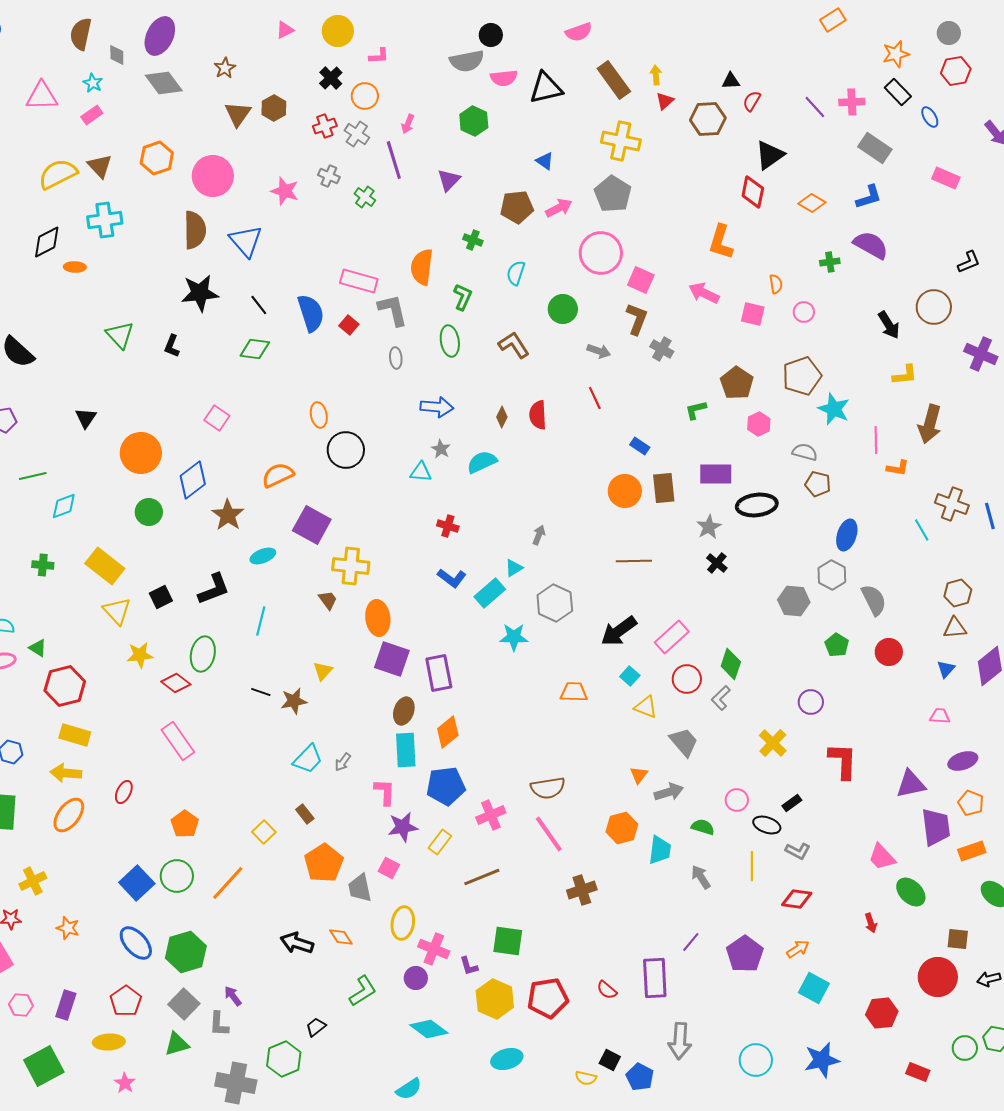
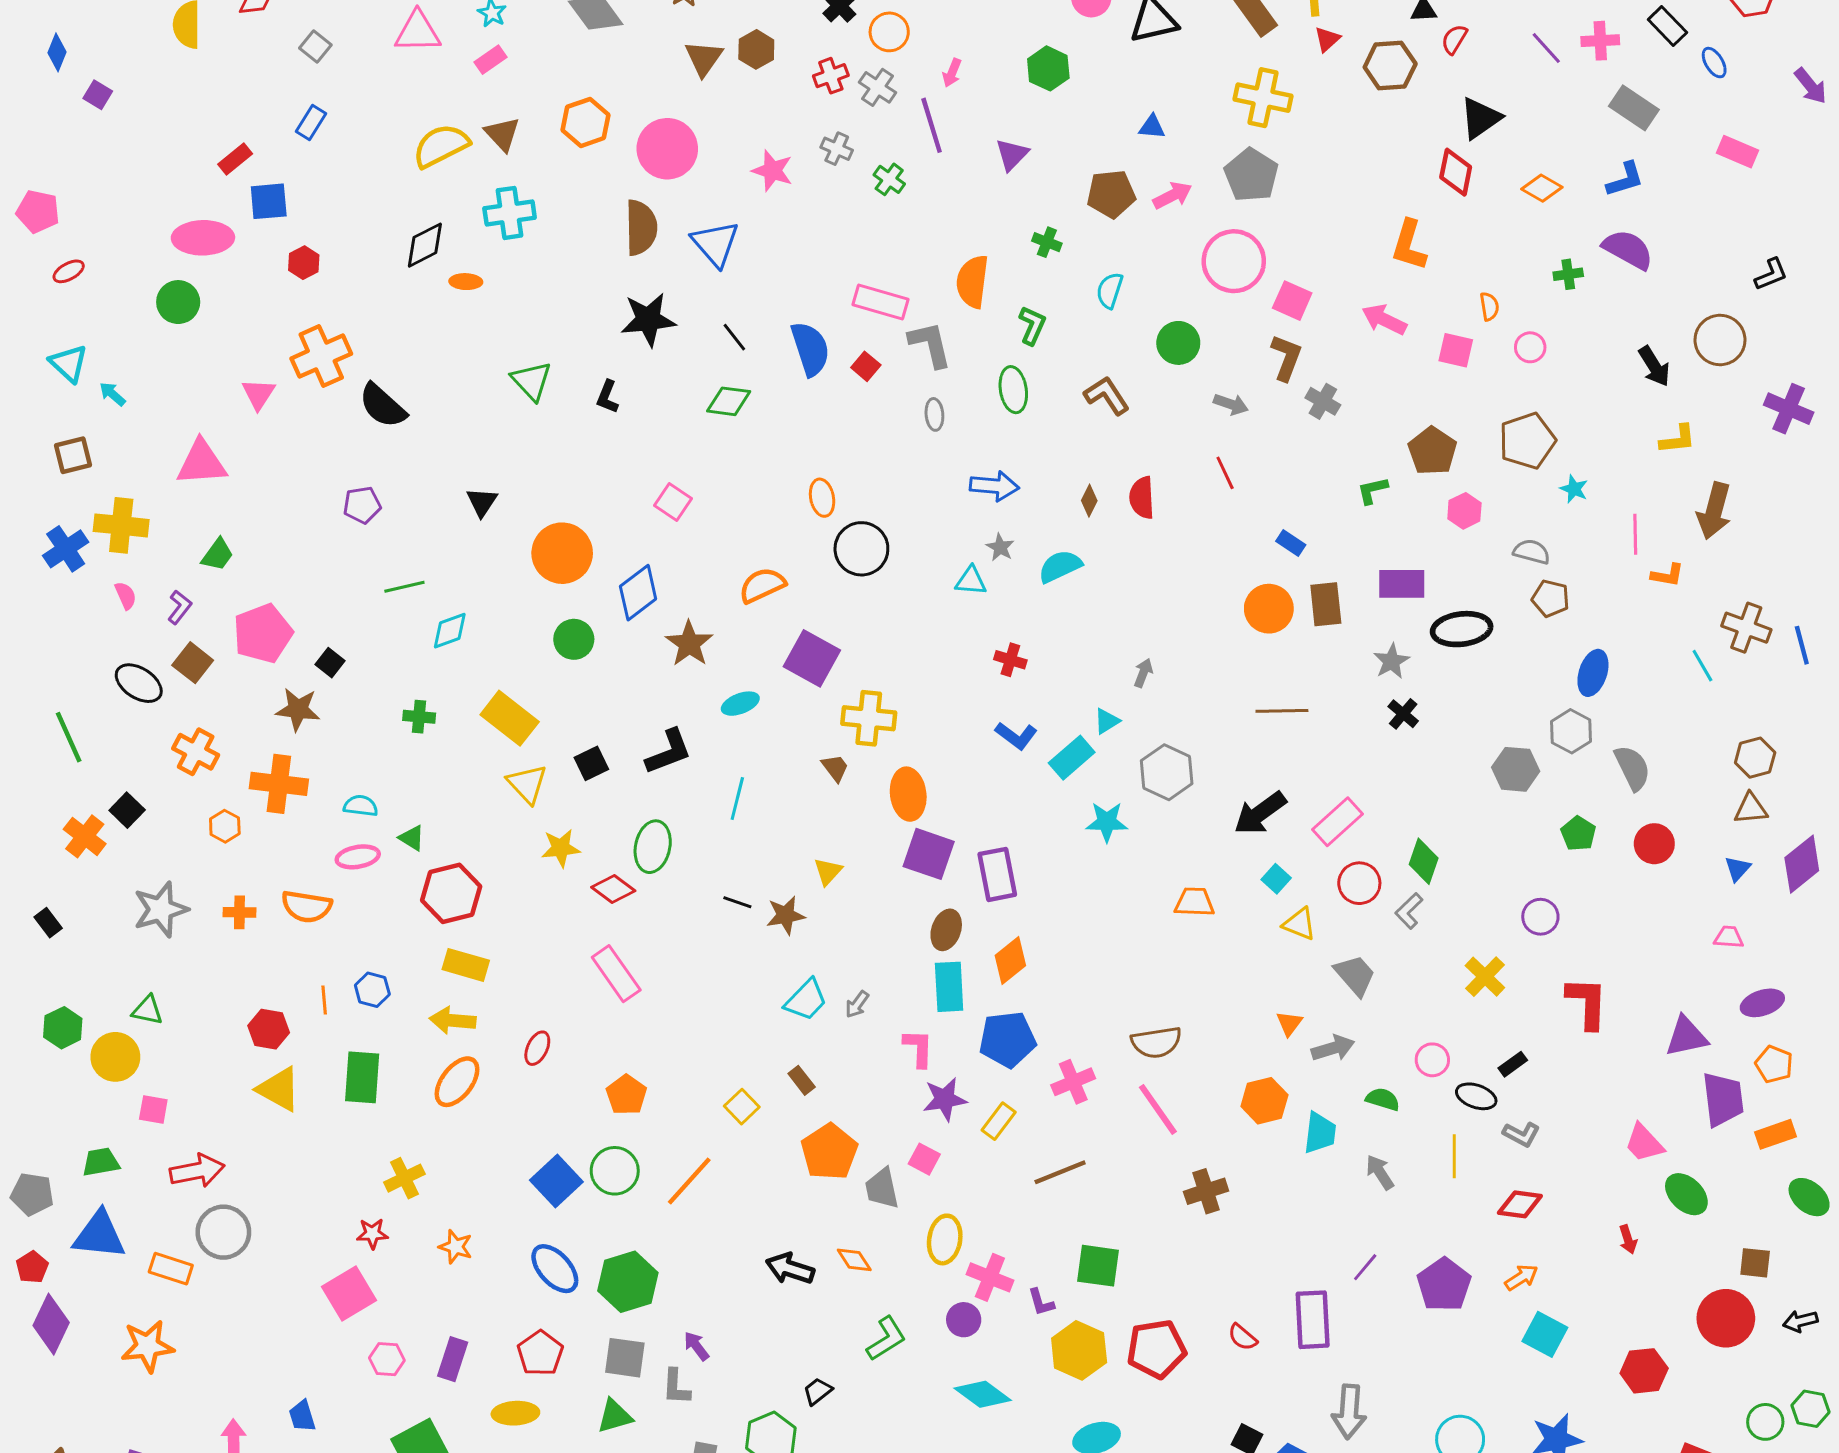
blue triangle: (545, 161) -> (1152, 127), turned -30
cyan star: (834, 409) -> (1574, 489), size x0.6
gray square: (184, 1004) -> (625, 1358), turned -36

